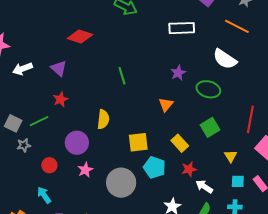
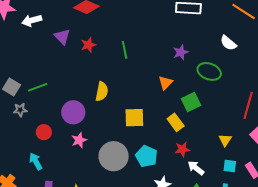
white semicircle: (225, 59) -> (228, 43), size x0.7
white arrow: (22, 69) -> (32, 20), moved
red star: (60, 99) -> (88, 45), moved
green square: (210, 127) -> (191, 102), moved
cyan pentagon: (154, 167) -> (147, 156), moved

